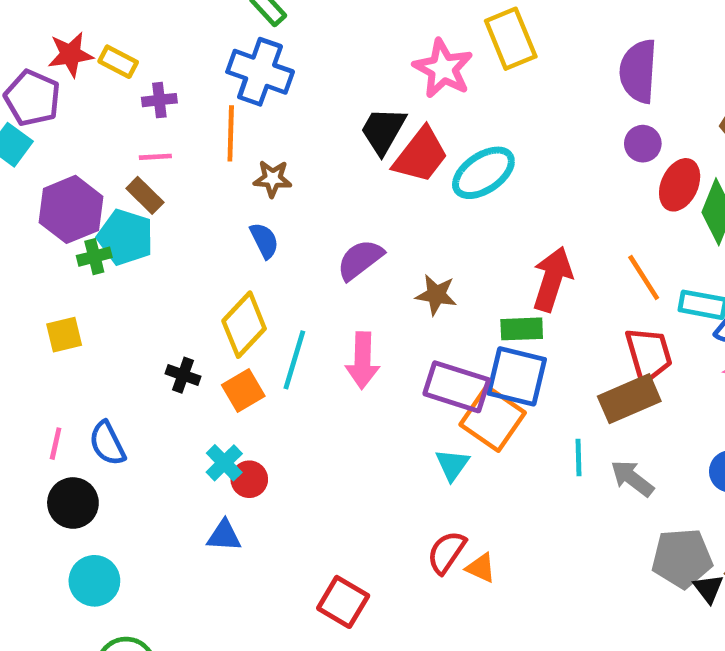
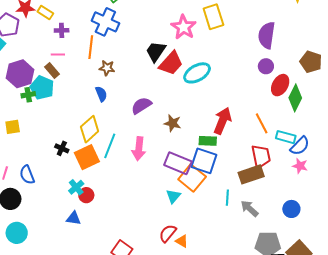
orange square: (243, 391) -> (87, 157), size x1.4

